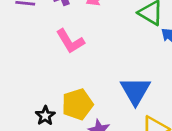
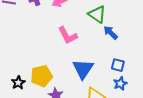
pink L-shape: (70, 41) -> (68, 35), moved

